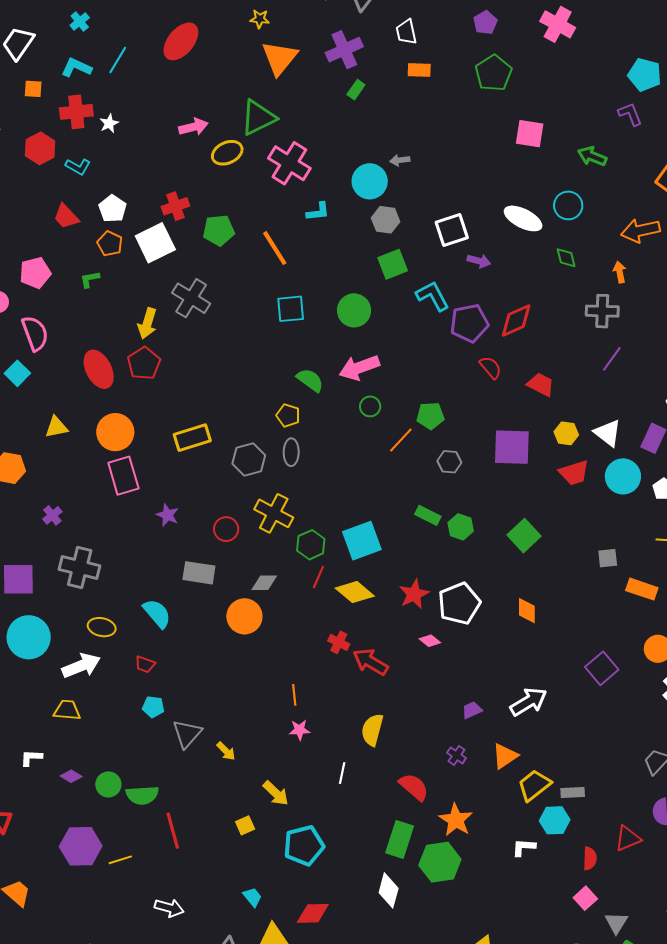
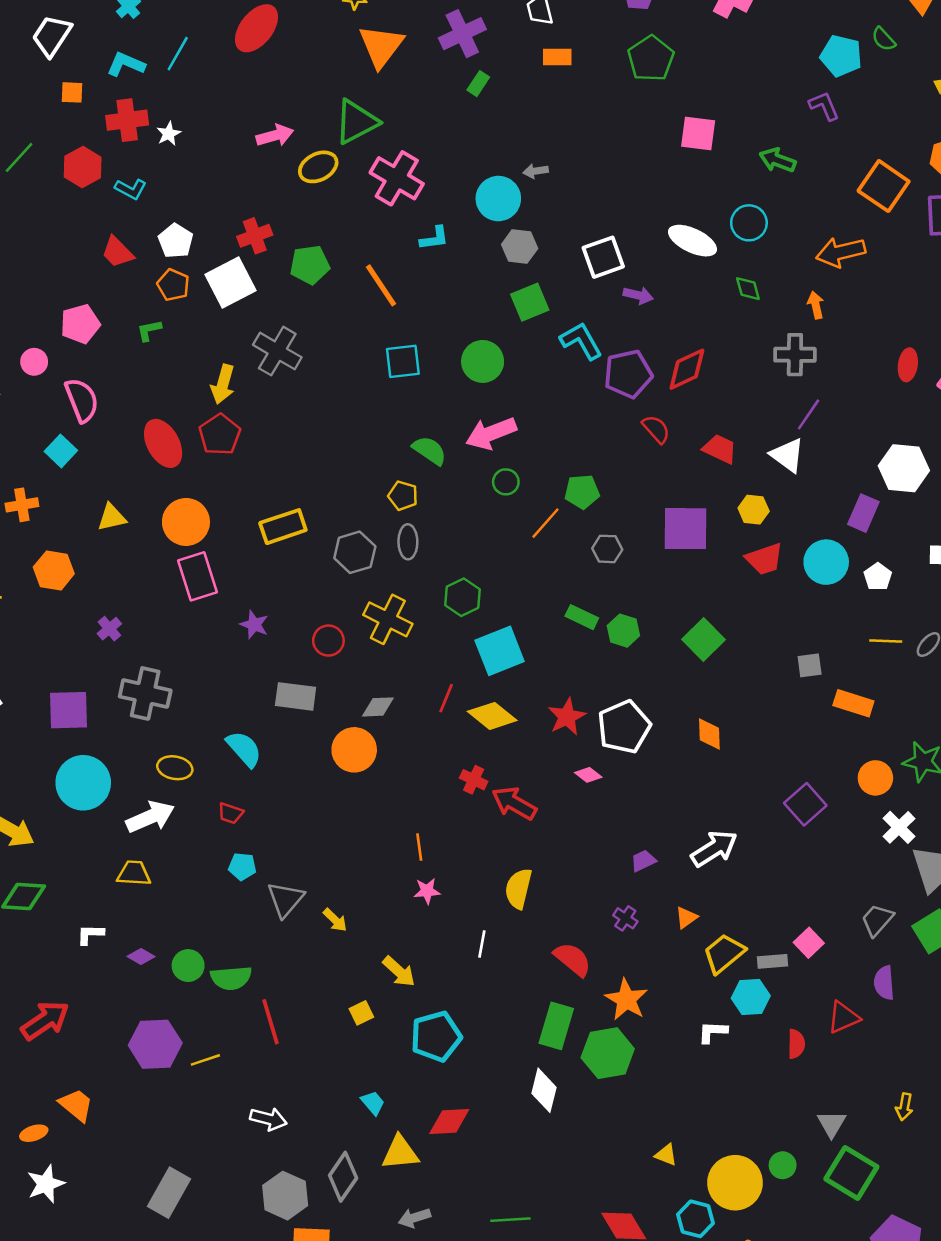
white triangle: (608, 433) -> (787, 455), moved
green hexagon: (311, 545) -> (462, 597), moved
orange triangle: (505, 756) -> (686, 918), size x0.7
pink square: (585, 898) -> (809, 943), moved

